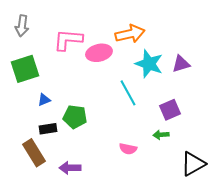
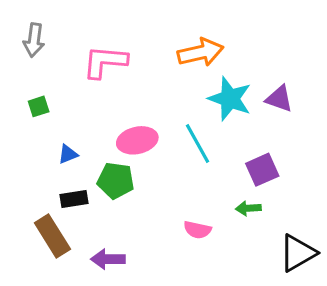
pink ellipse: (99, 53) -> (137, 140), moved
purple triangle: (181, 64) -> (279, 99), turned 36
green square: (25, 69) -> (39, 106), size x0.5

